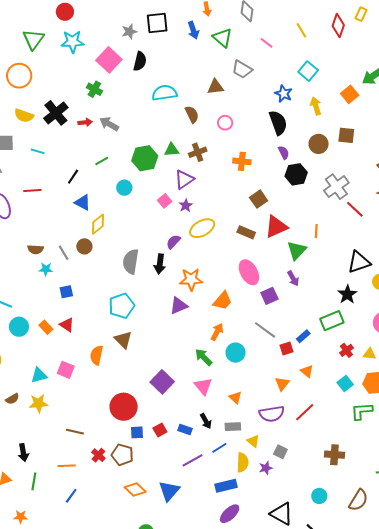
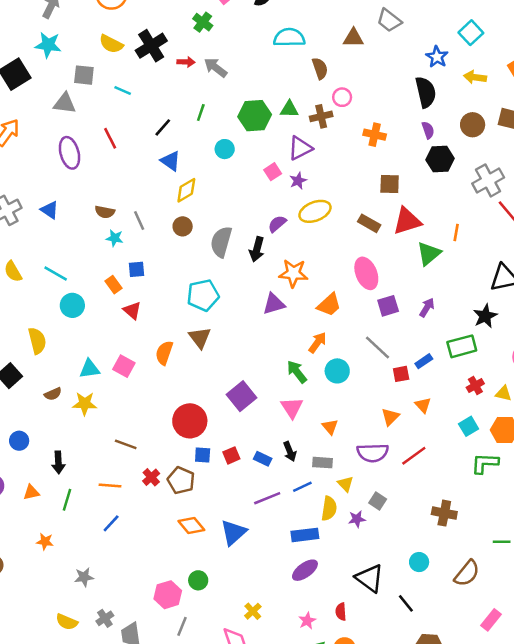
yellow arrow: (316, 106) -> (475, 77), turned -72
pink circle: (225, 123) -> (342, 97), moved
green line: (102, 161) -> (201, 113), turned -48
red line: (32, 190) -> (110, 138), turned 60
brown square: (259, 199) -> (390, 184), turned 30
brown circle: (84, 246) -> (183, 226), moved
purple arrow: (293, 278) -> (427, 307), moved, turned -126
orange rectangle: (46, 327) -> (114, 285), moved

